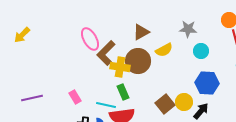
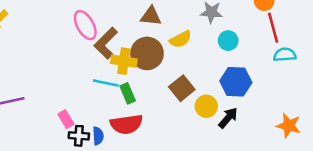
brown triangle: (141, 32) -> (151, 16), turned 36
pink rectangle: (75, 97) -> (66, 119), moved
brown square: (165, 104) -> (182, 88), moved
cyan line: (106, 105) -> (106, 83), moved

